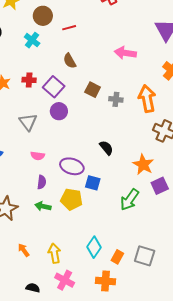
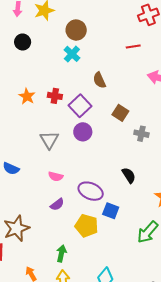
red line: (69, 28) -> (133, 47), moved
cyan cross: (32, 40) -> (72, 54), moved
gray cross: (116, 99) -> (141, 134), moved
purple semicircle: (42, 182) -> (57, 204), turned 40
green arrow: (43, 206) -> (61, 253), moved, turned 84

